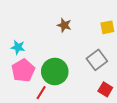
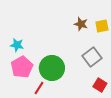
brown star: (64, 25) -> (81, 24), moved

